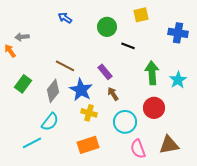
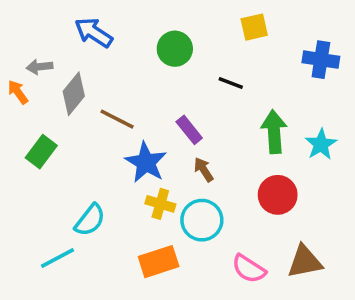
blue arrow: (65, 18) -> (94, 32), moved, size x1.5
green circle: (107, 27) -> (175, 49), moved
gray diamond: (53, 91) -> (74, 94), moved
cyan circle: (125, 122) -> (202, 220), moved
pink semicircle: (138, 149) -> (249, 269), turned -36

